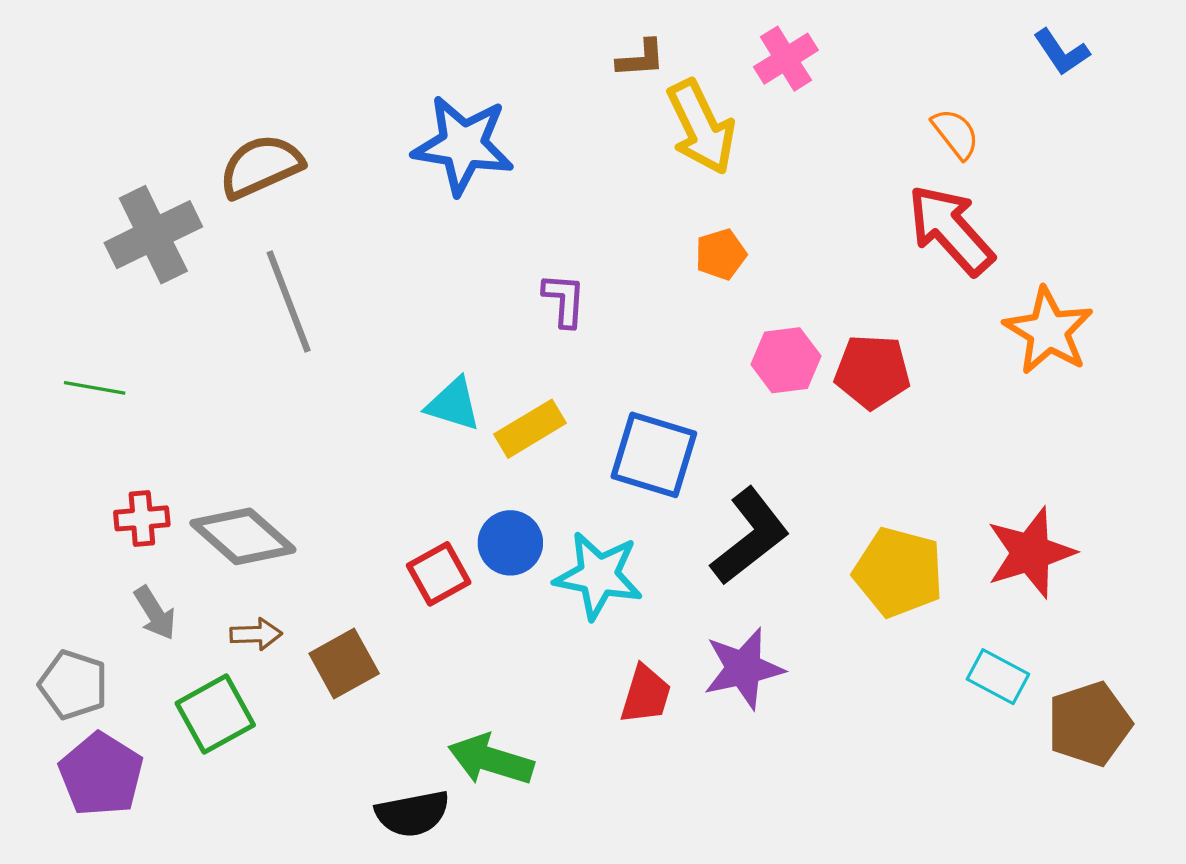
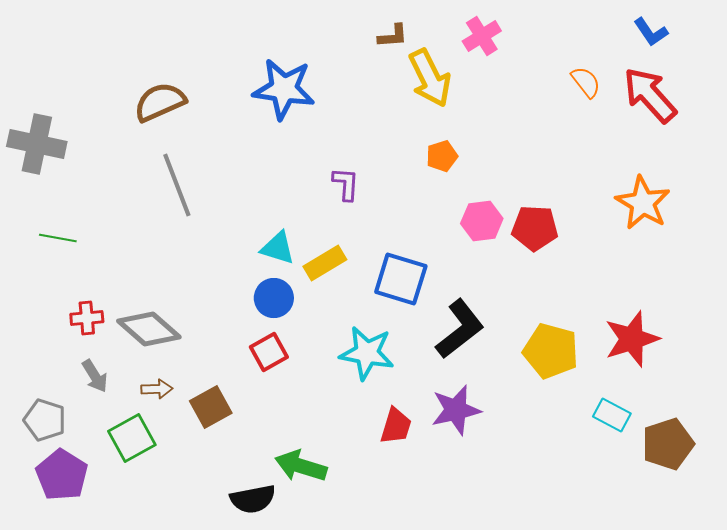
red arrow: (951, 230) -> (650, 95), moved
gray cross: (153, 235) -> (37, 144), moved, turned 38
blue circle: (510, 543) -> (274, 298), moved

